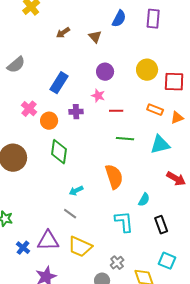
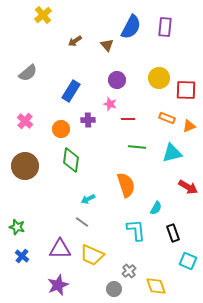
blue semicircle: (119, 19) -> (131, 27), size x1.4
pink cross: (29, 109) -> (25, 121), moved
blue cross: (23, 248) -> (22, 256), moved
cyan square: (167, 261) -> (188, 261), moved

